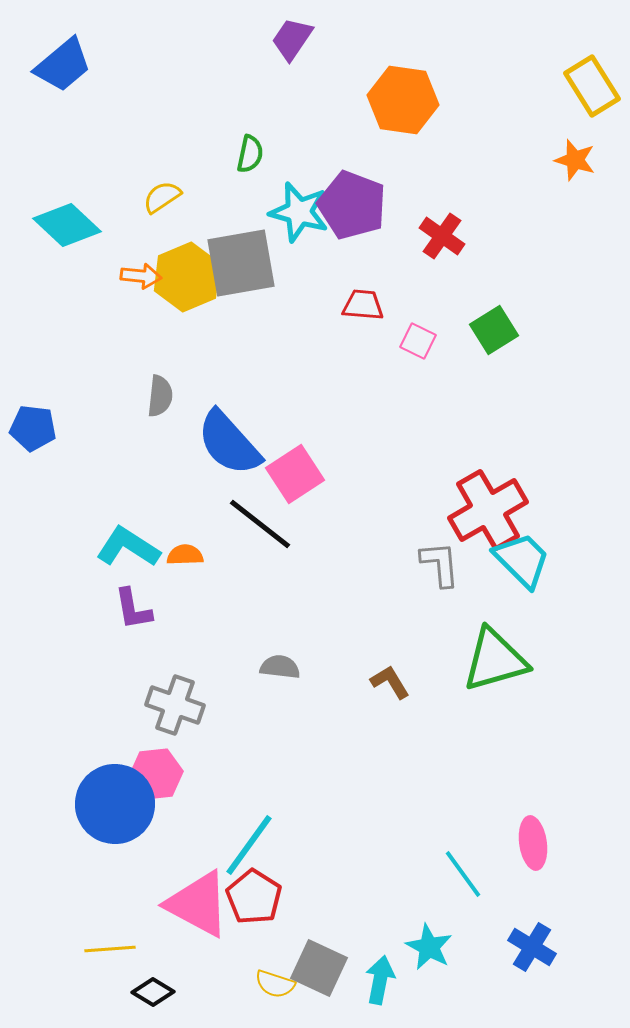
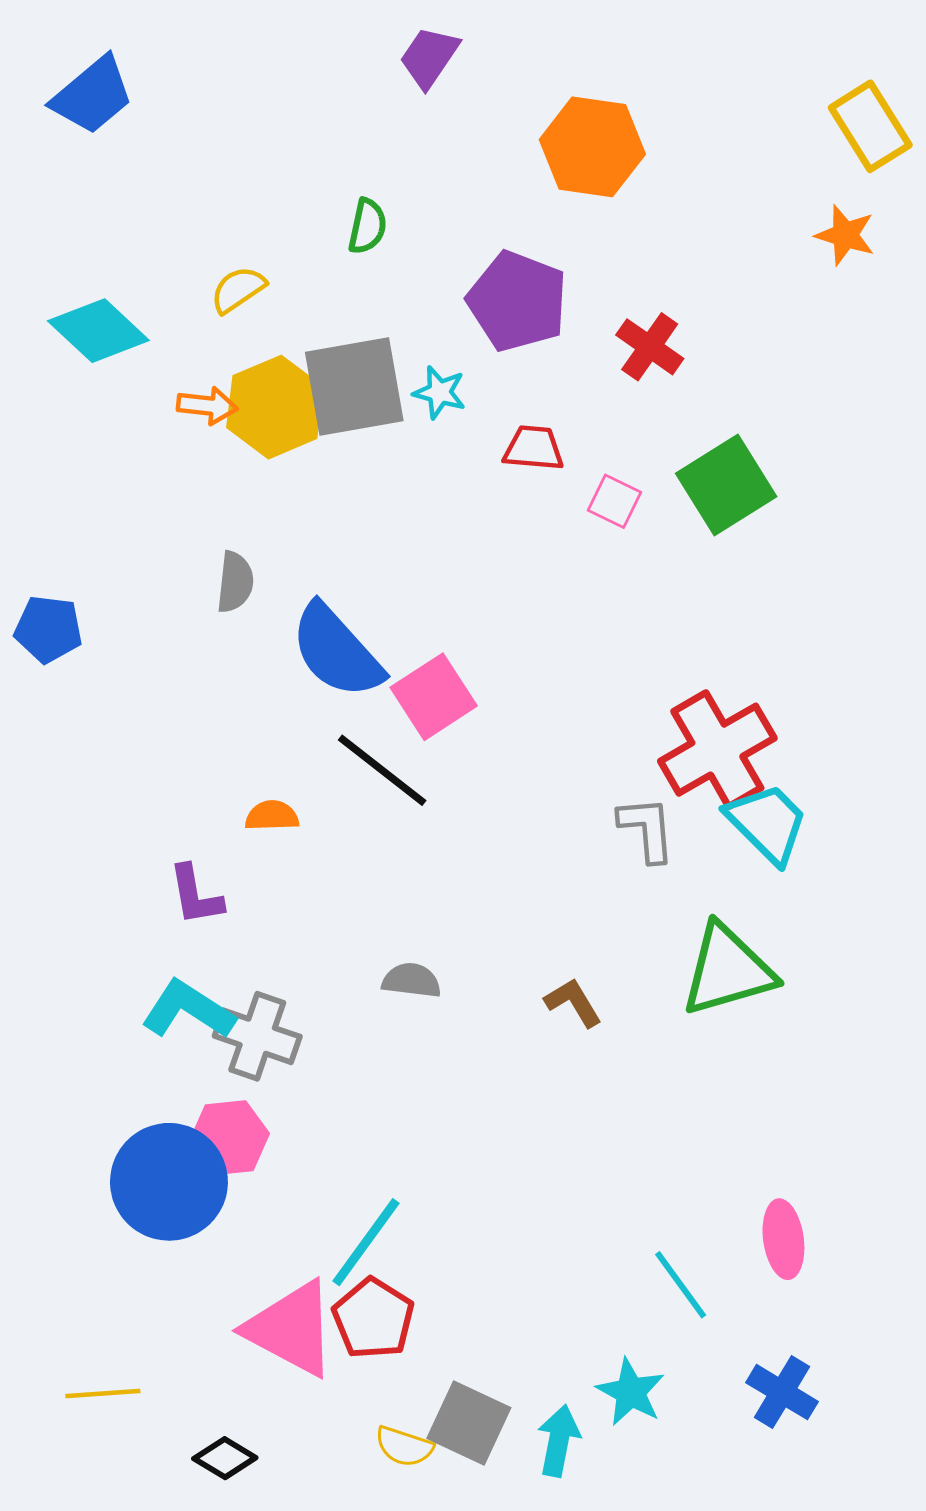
cyan star: (299, 212) -> (439, 392), moved, size x0.6
green square: (494, 330) -> (726, 485), size x1.4
cyan L-shape: (128, 547) -> (188, 1010), moved
yellow line: (110, 949) -> (103, 1394), moved

